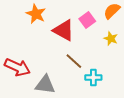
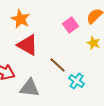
red triangle: (64, 30) -> (28, 45), moved
cyan cross: (93, 78) -> (77, 81), turned 35

